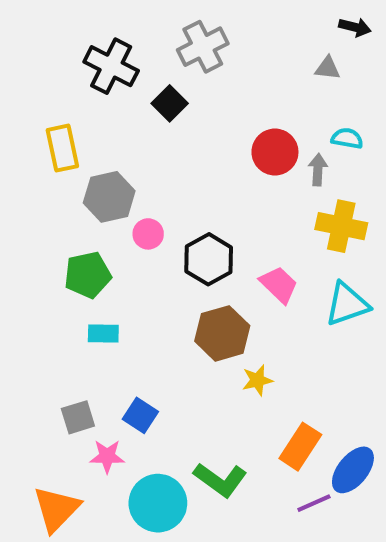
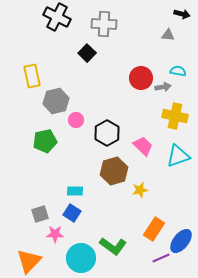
gray cross: (203, 47) -> (104, 24), turned 30
black cross: (111, 66) -> (57, 17), moved
gray arrow: (318, 170) -> (163, 87), turned 77
cyan rectangle: (103, 333) -> (75, 191), moved
yellow star: (257, 380) -> (140, 190), moved

